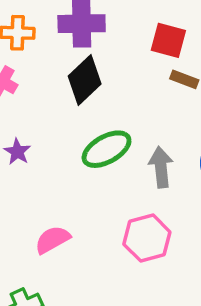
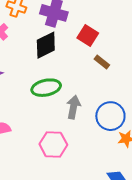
red square: (168, 40) -> (88, 36), moved

